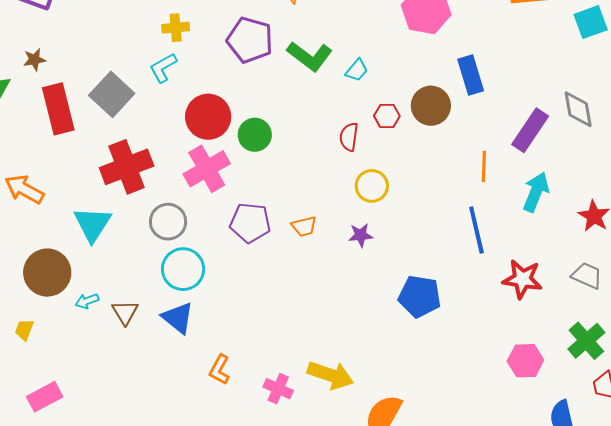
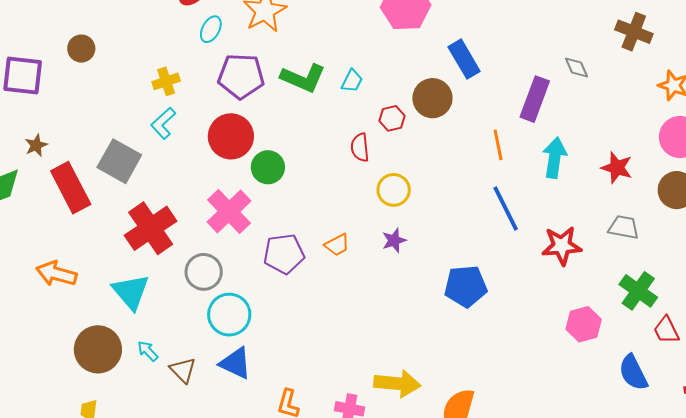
gray diamond: (578, 109) -> (577, 68), size x0.7
red circle: (208, 117) -> (231, 136), moved
cyan arrow: (87, 301) -> (148, 351), moved, turned 80

